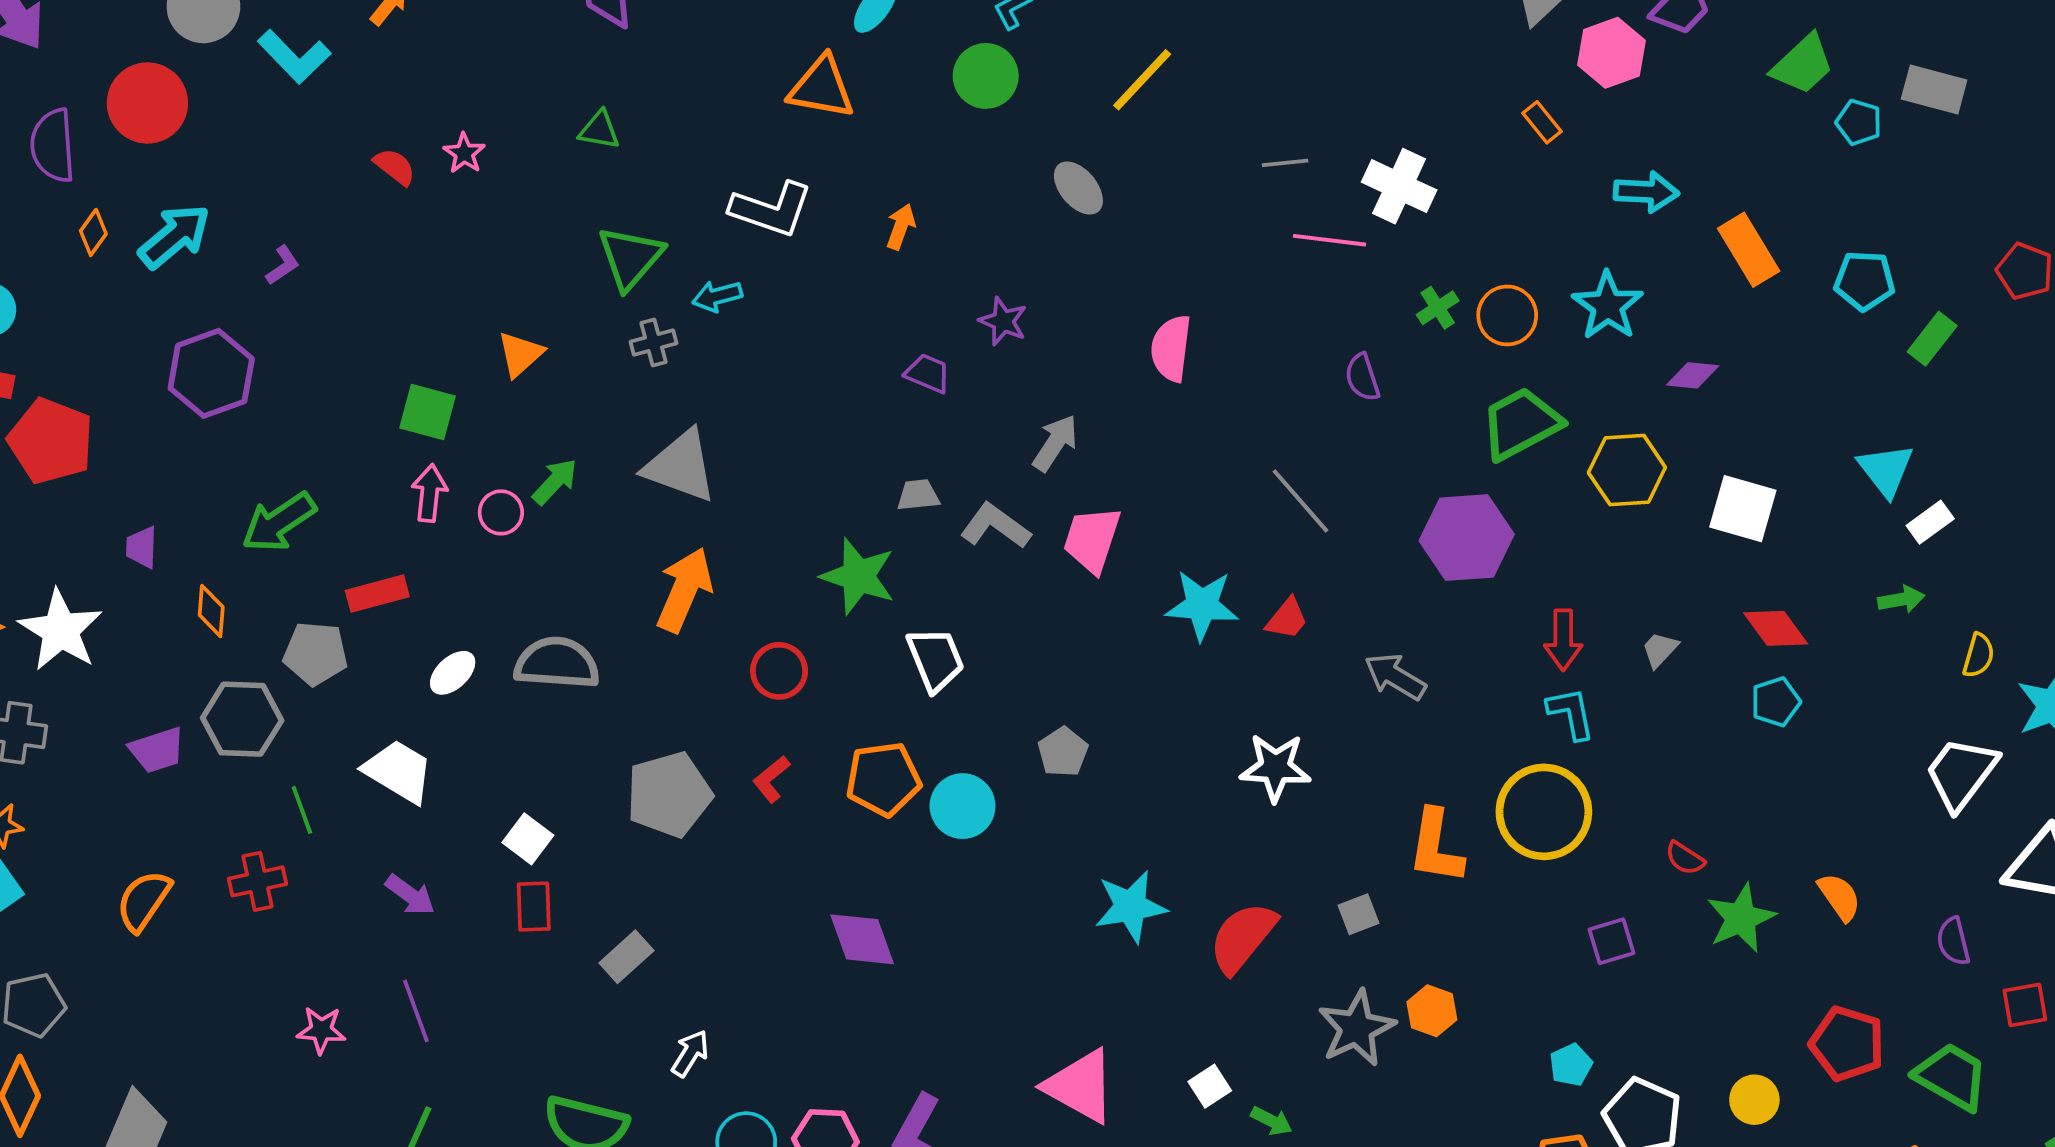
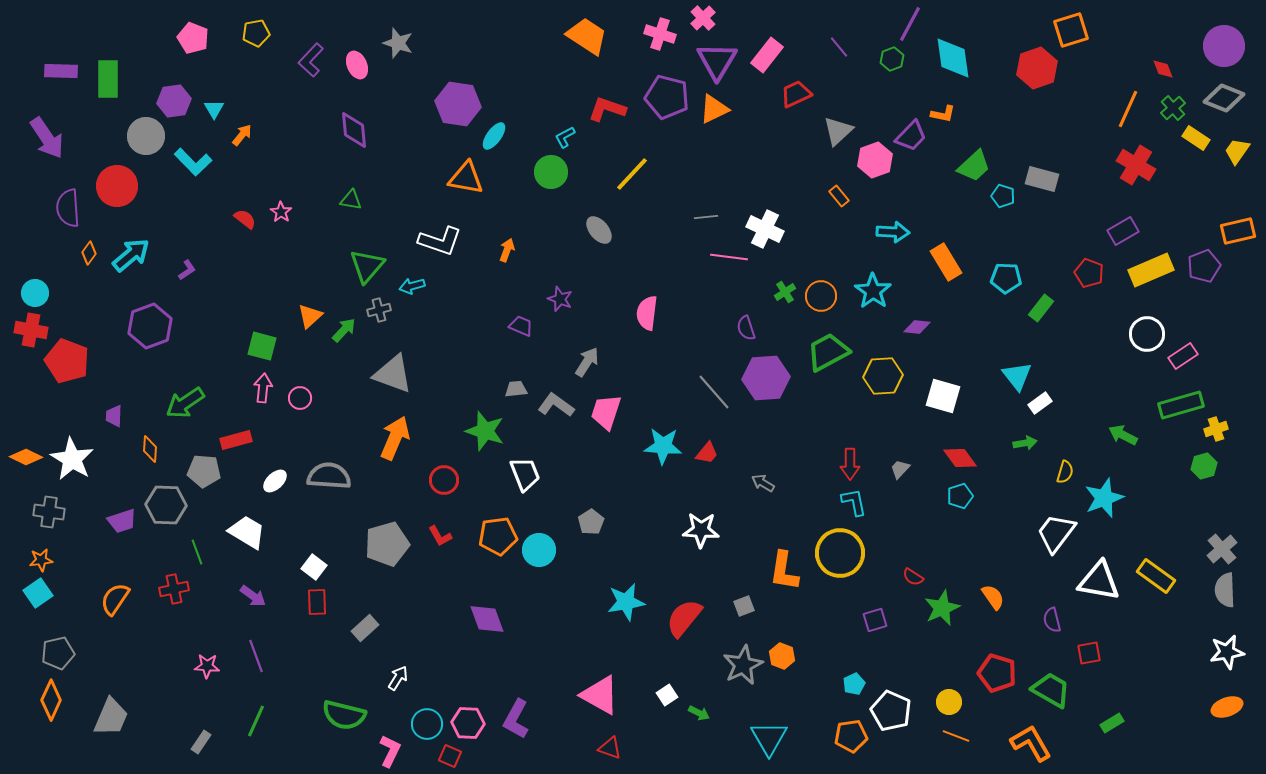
green arrow: (555, 482) -> (344, 330), moved
purple hexagon: (1467, 538) -> (766, 378), moved
gray arrow: (1395, 677) -> (763, 483), size x0.7
red L-shape: (771, 779) -> (440, 536), turned -80

